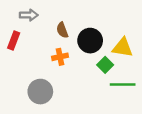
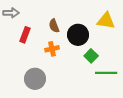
gray arrow: (29, 15) -> (11, 13), moved
red rectangle: (14, 41) -> (25, 35), moved
yellow triangle: (123, 48) -> (106, 21), moved

